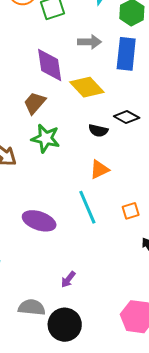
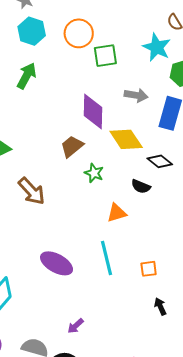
black diamond: (127, 117) -> (160, 161), moved
black semicircle: (98, 131) -> (141, 186), moved
green star: (46, 138) -> (94, 173), moved, size x0.7
orange triangle: (99, 170) -> (117, 213), moved

